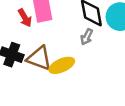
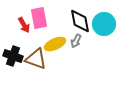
yellow ellipse: (62, 65) -> (55, 44), moved

